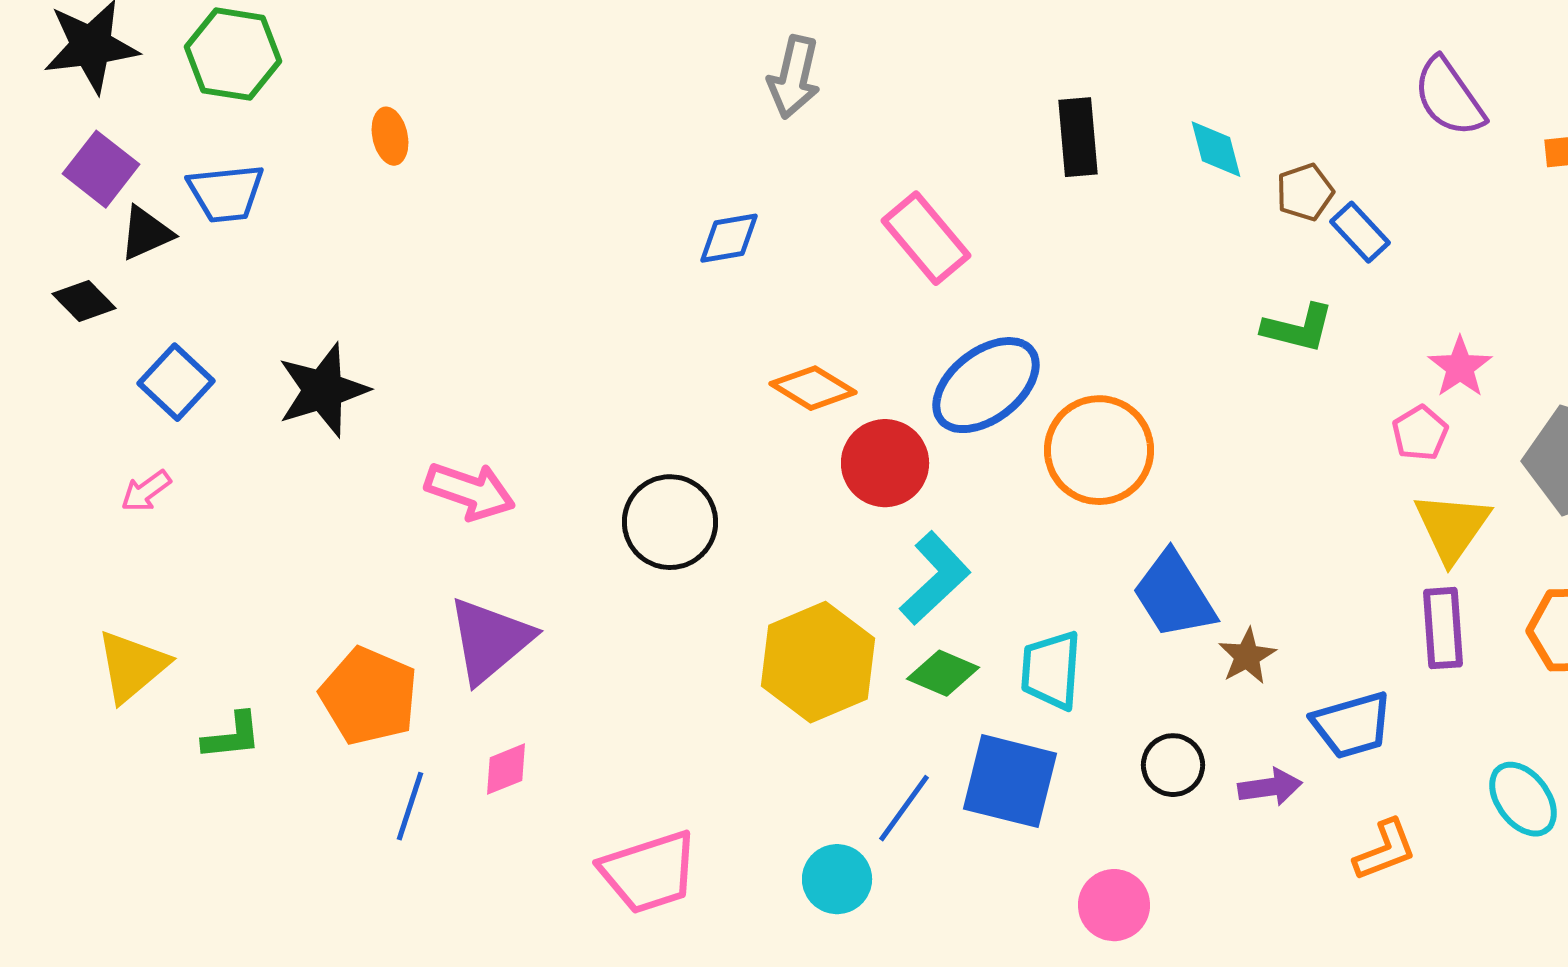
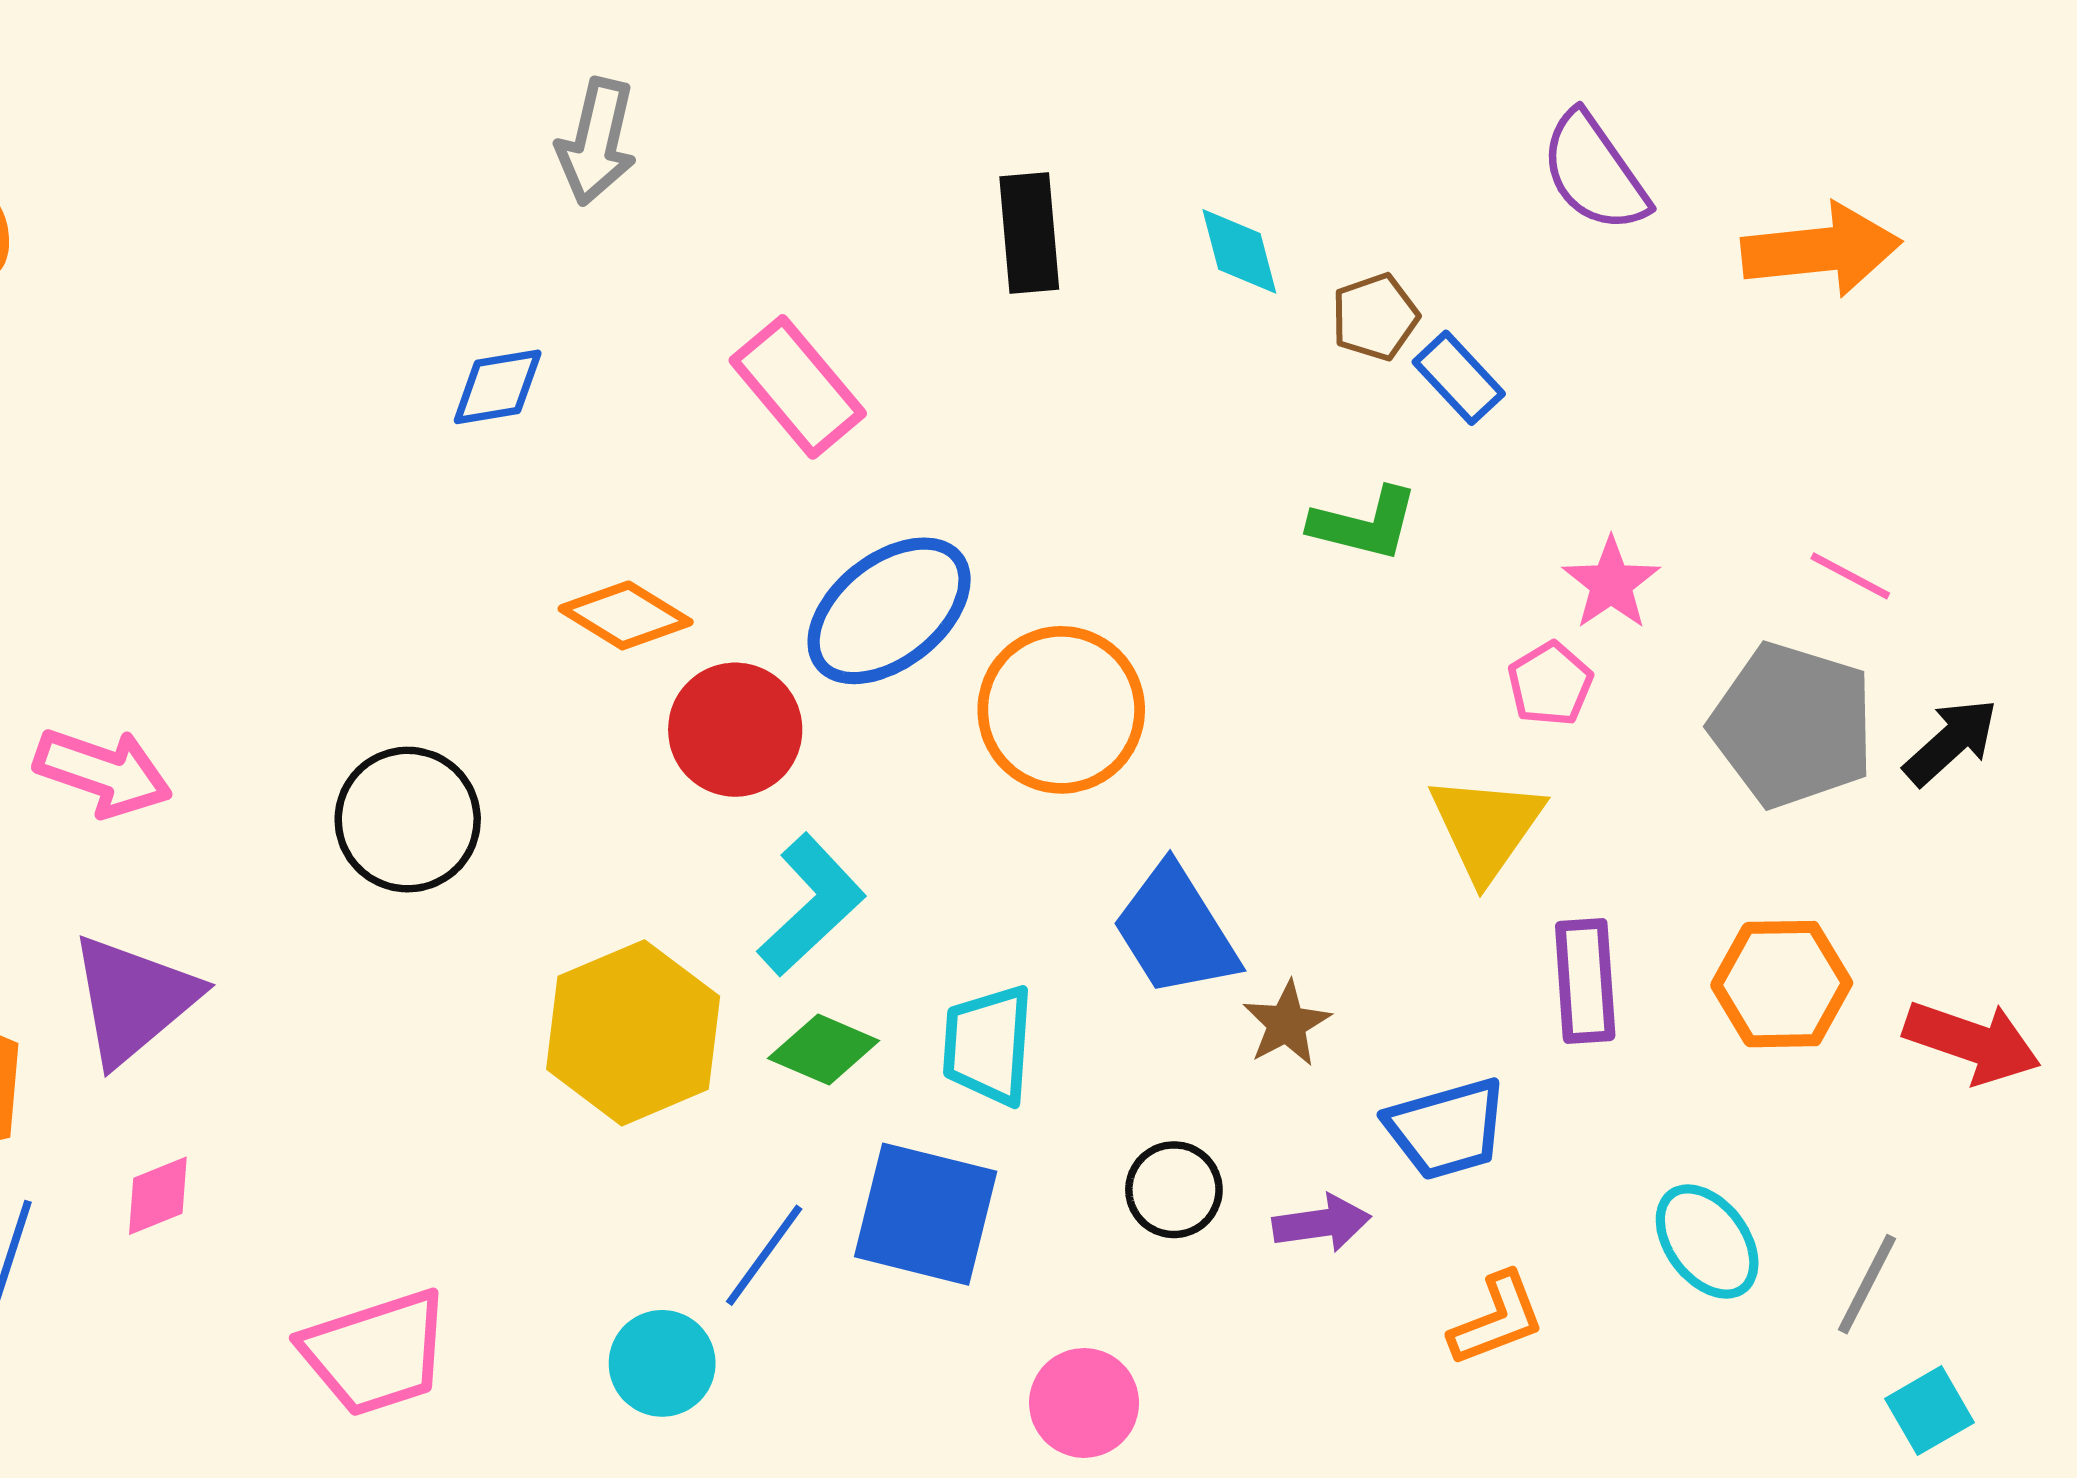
yellow triangle: (1452, 527) -> (1486, 827), moved

